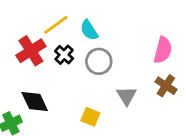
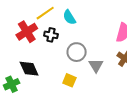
black cross: (64, 55) -> (51, 35), turned -32
gray circle: (99, 61) -> (77, 52), moved

